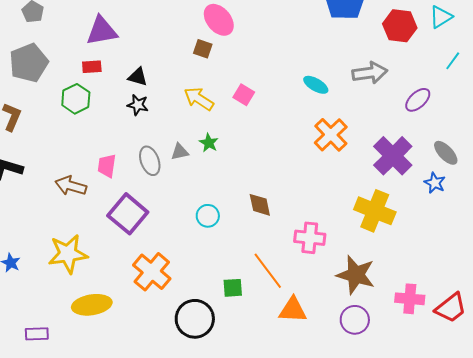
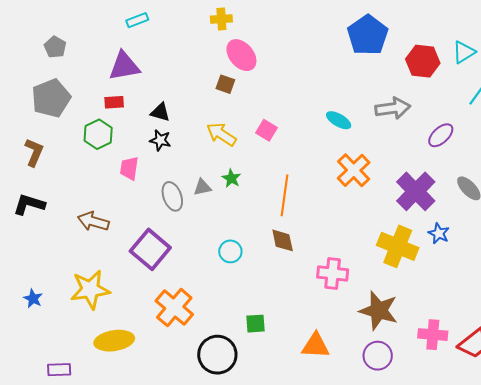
pink trapezoid: (107, 166) -> (129, 168), moved
blue star: (435, 183) -> (439, 233), moved
orange line: (268, 271) -> (285, 195), moved, turned 45

